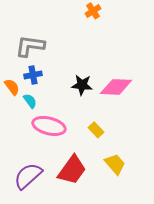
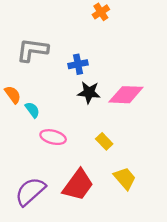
blue cross: (33, 75) -> (78, 64), moved
pink ellipse: (49, 126) -> (53, 137), size x0.7

